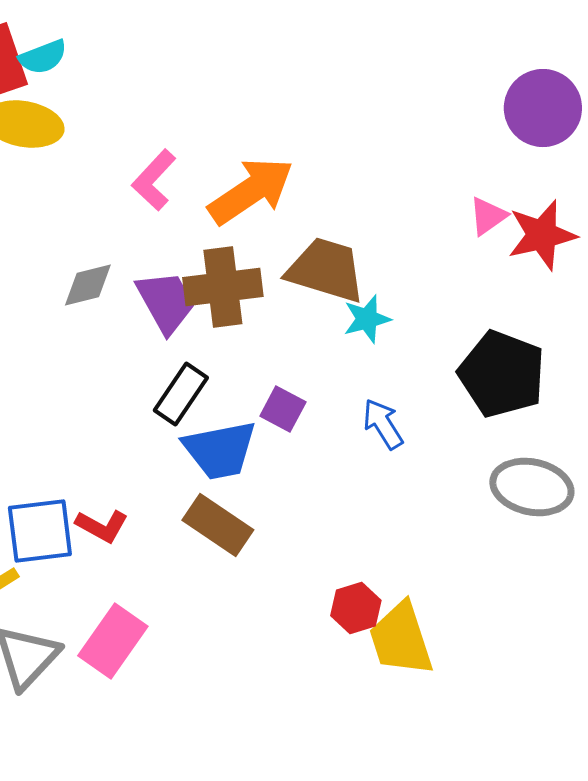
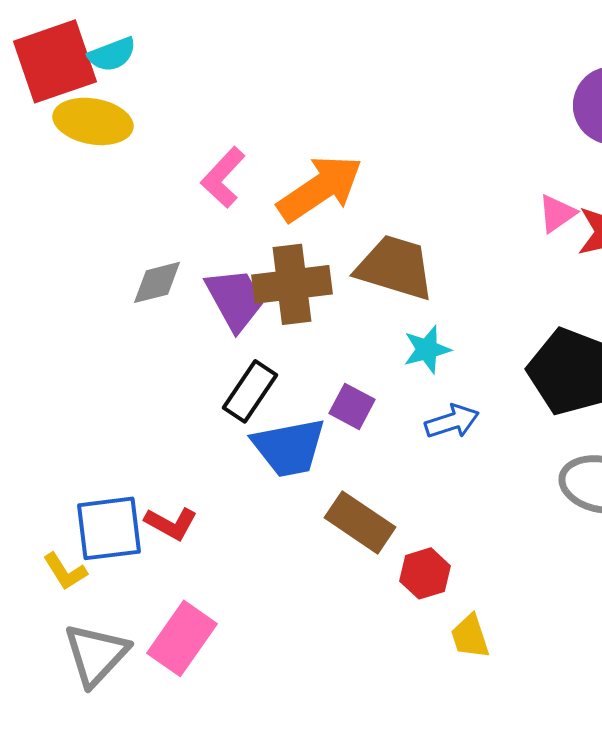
cyan star: (367, 319) -> (427, 349), moved
blue arrow: (383, 424) -> (452, 421), turned 104
brown rectangle: (218, 525) -> (360, 522), moved
red hexagon: (356, 608) -> (425, 573), moved
yellow trapezoid: (401, 639) -> (470, 636), size x0.6

